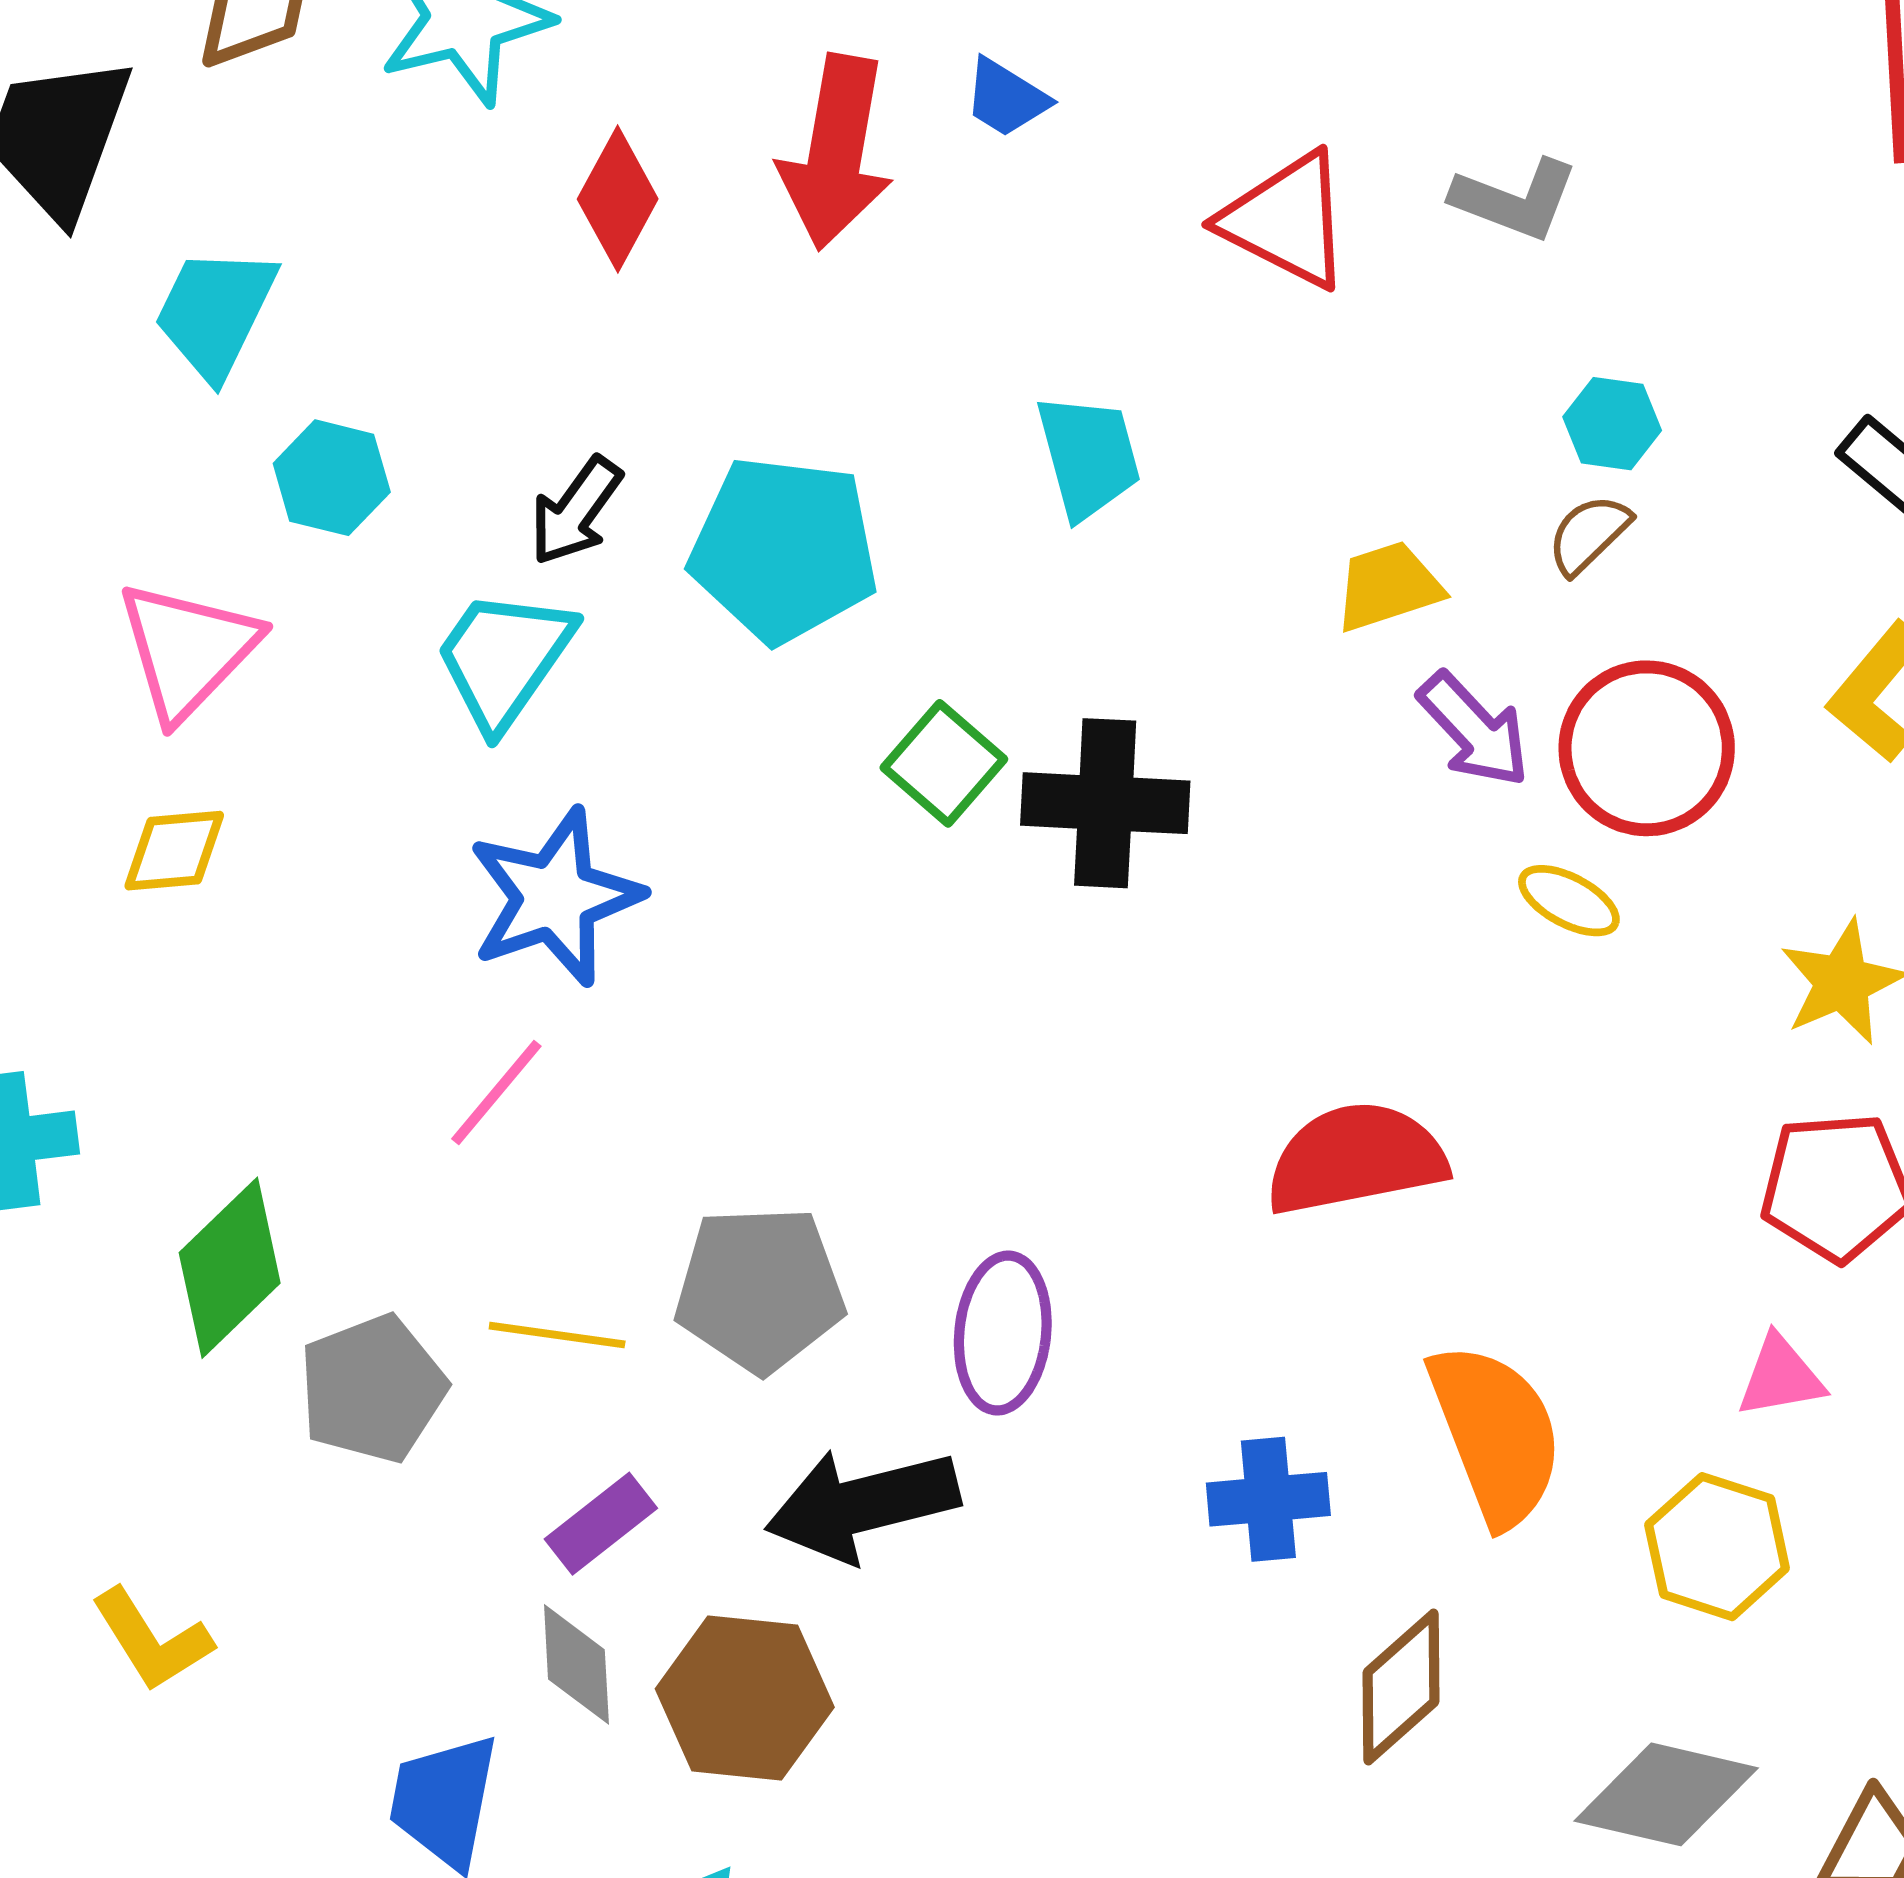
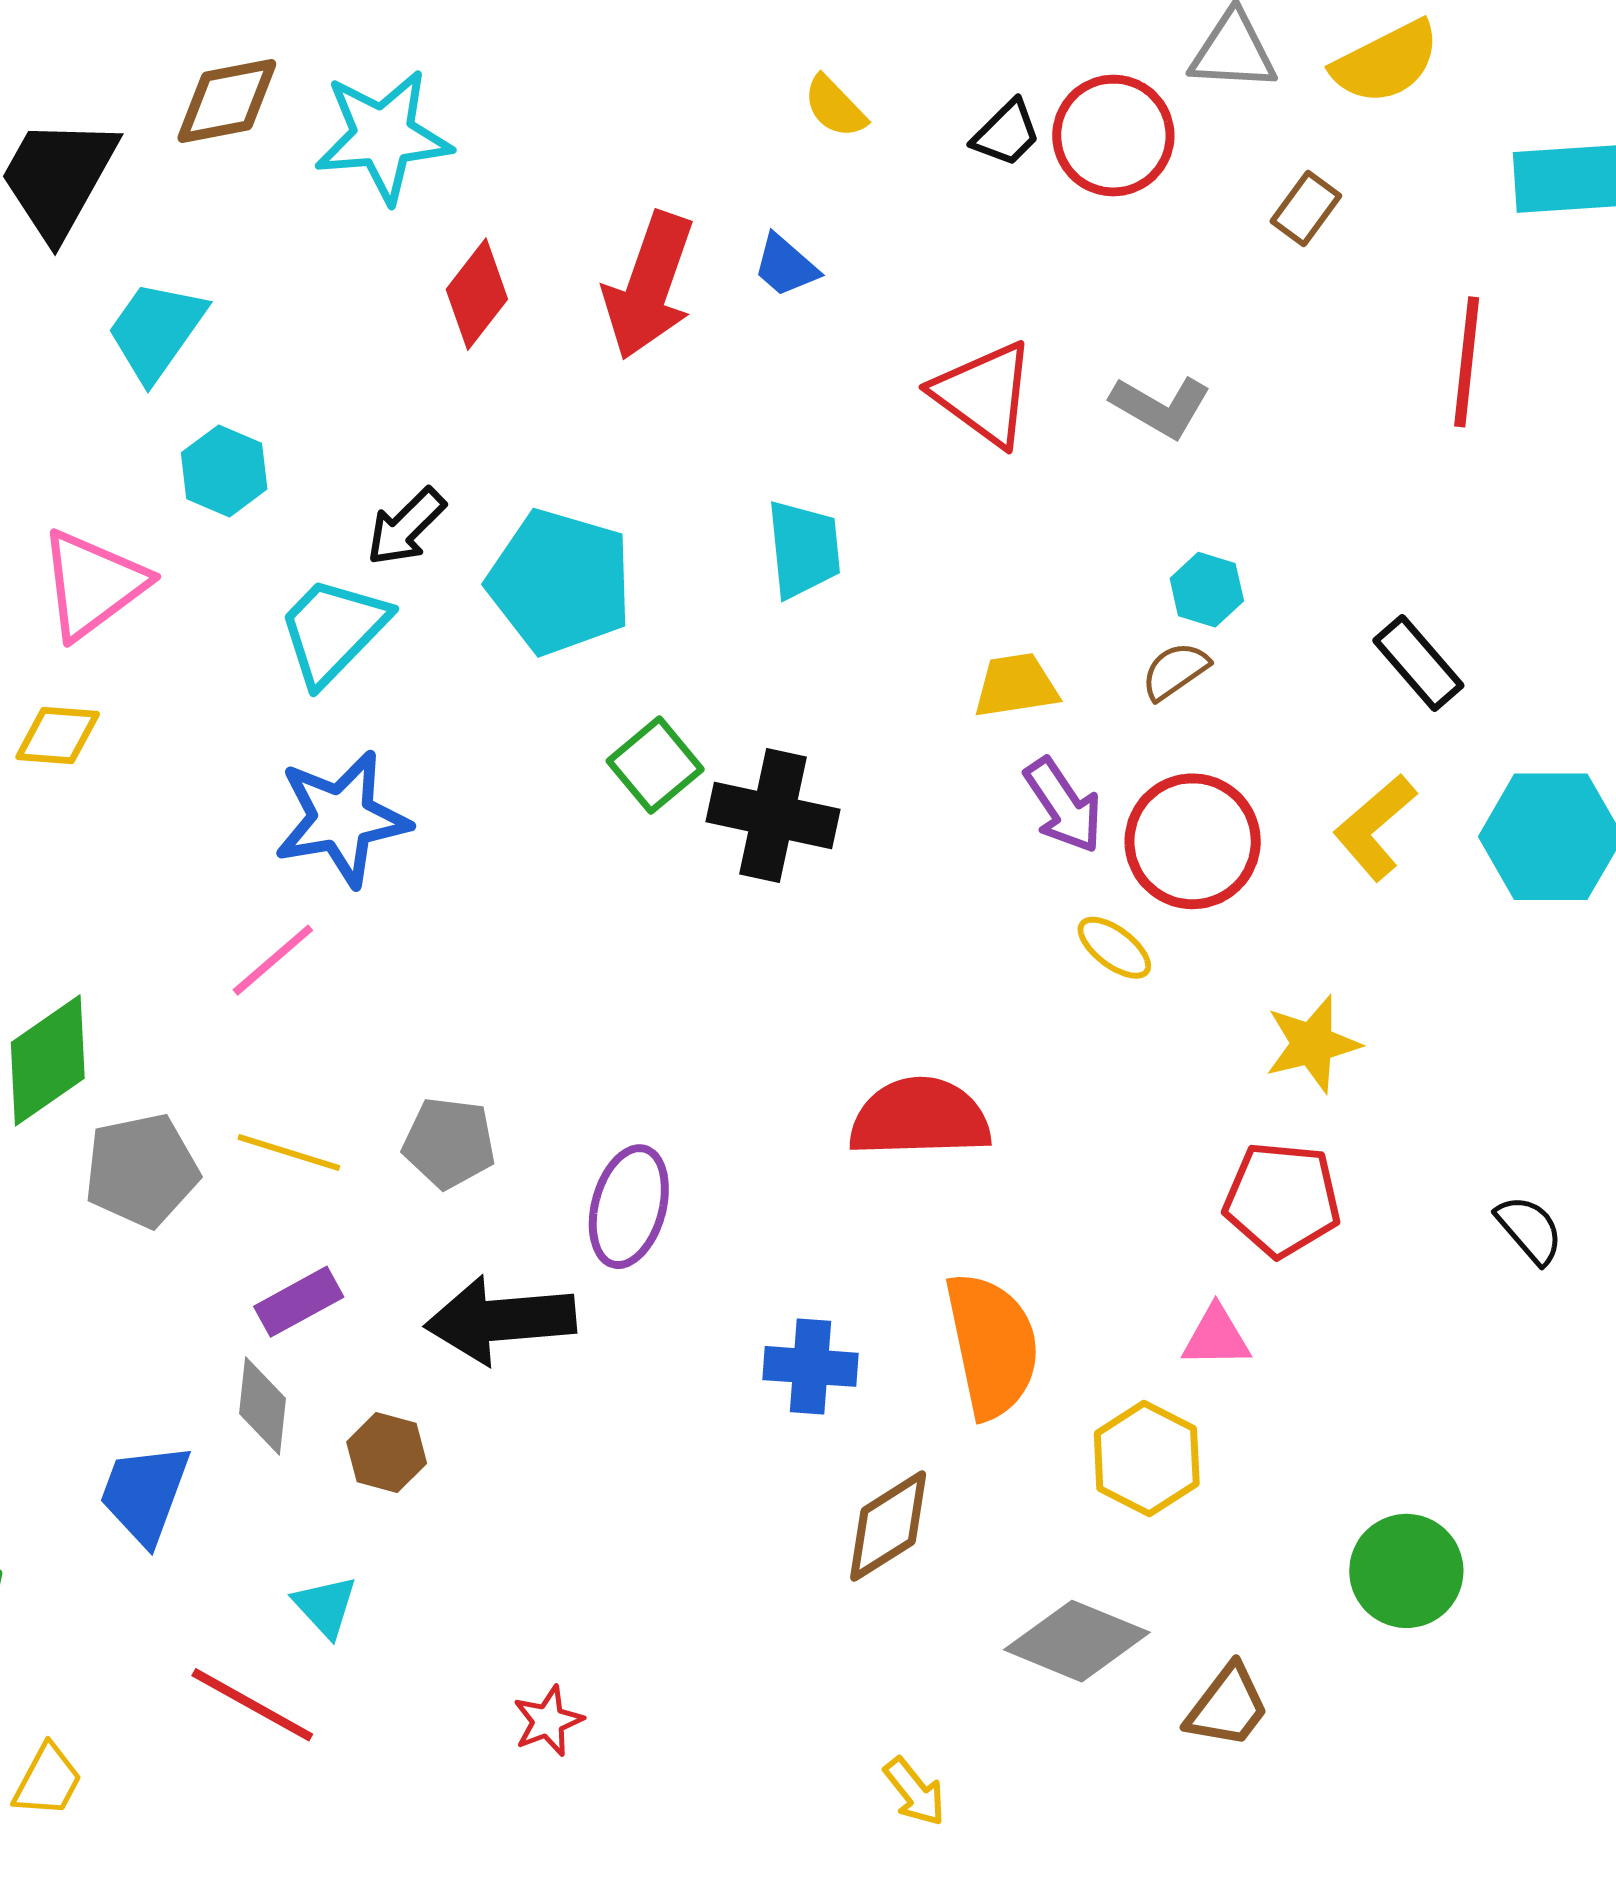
gray pentagon: (760, 1289) -> (449, 1143), size x0.7
brown hexagon: (745, 1698) -> (387, 1453), size x0.6

